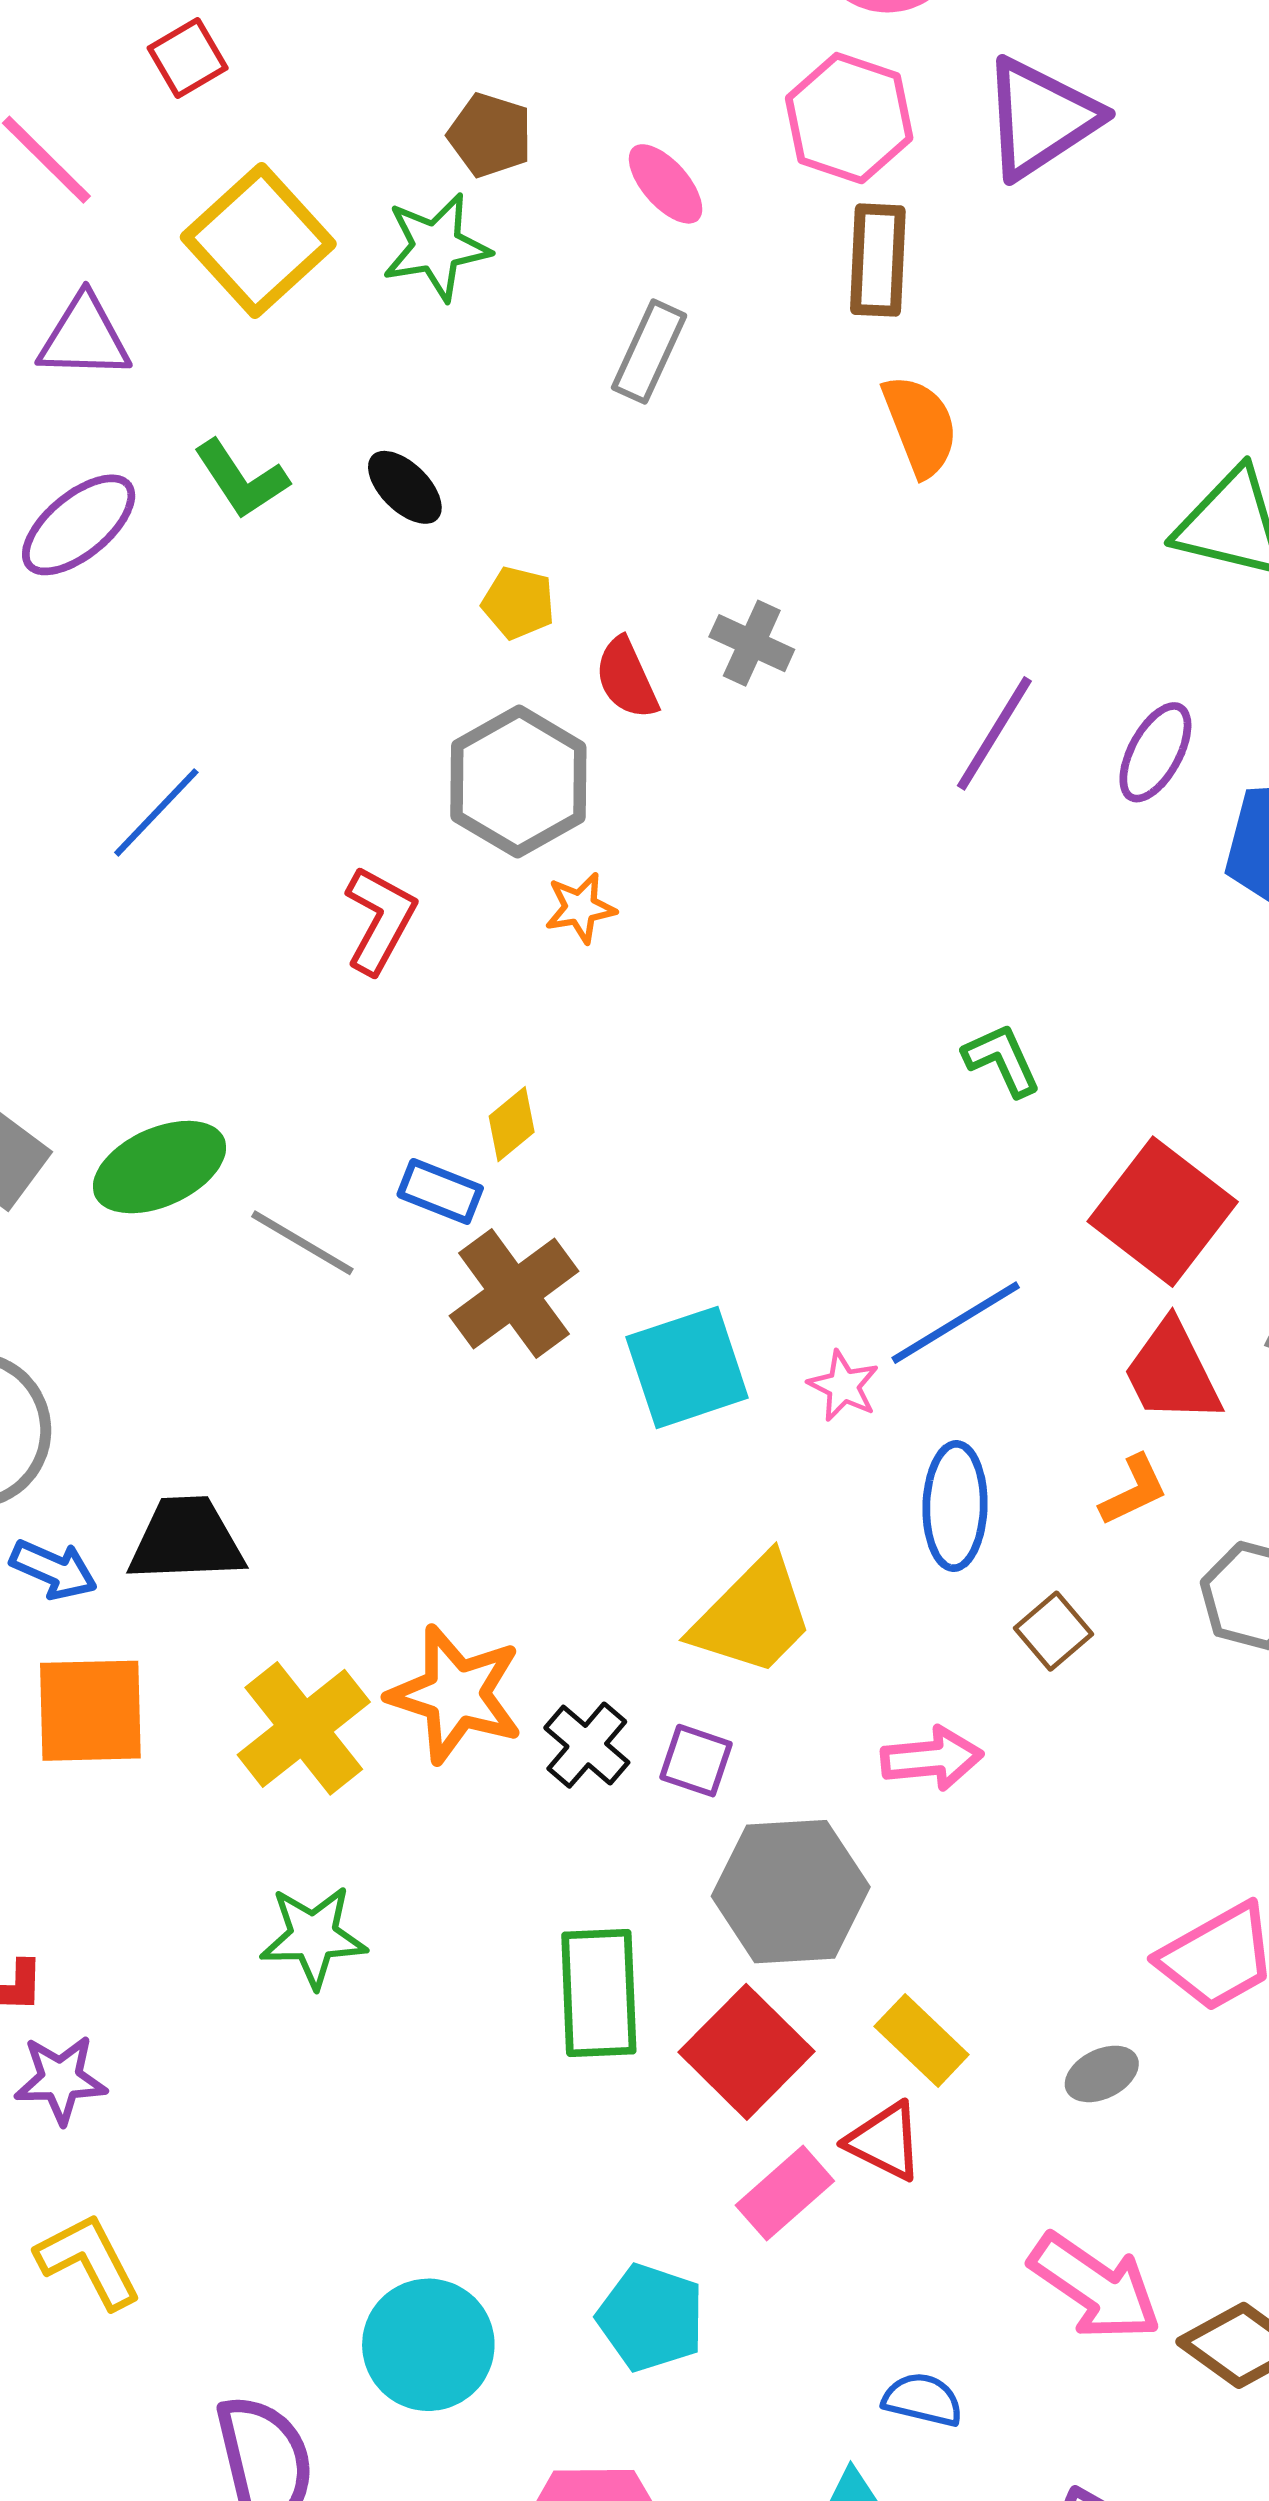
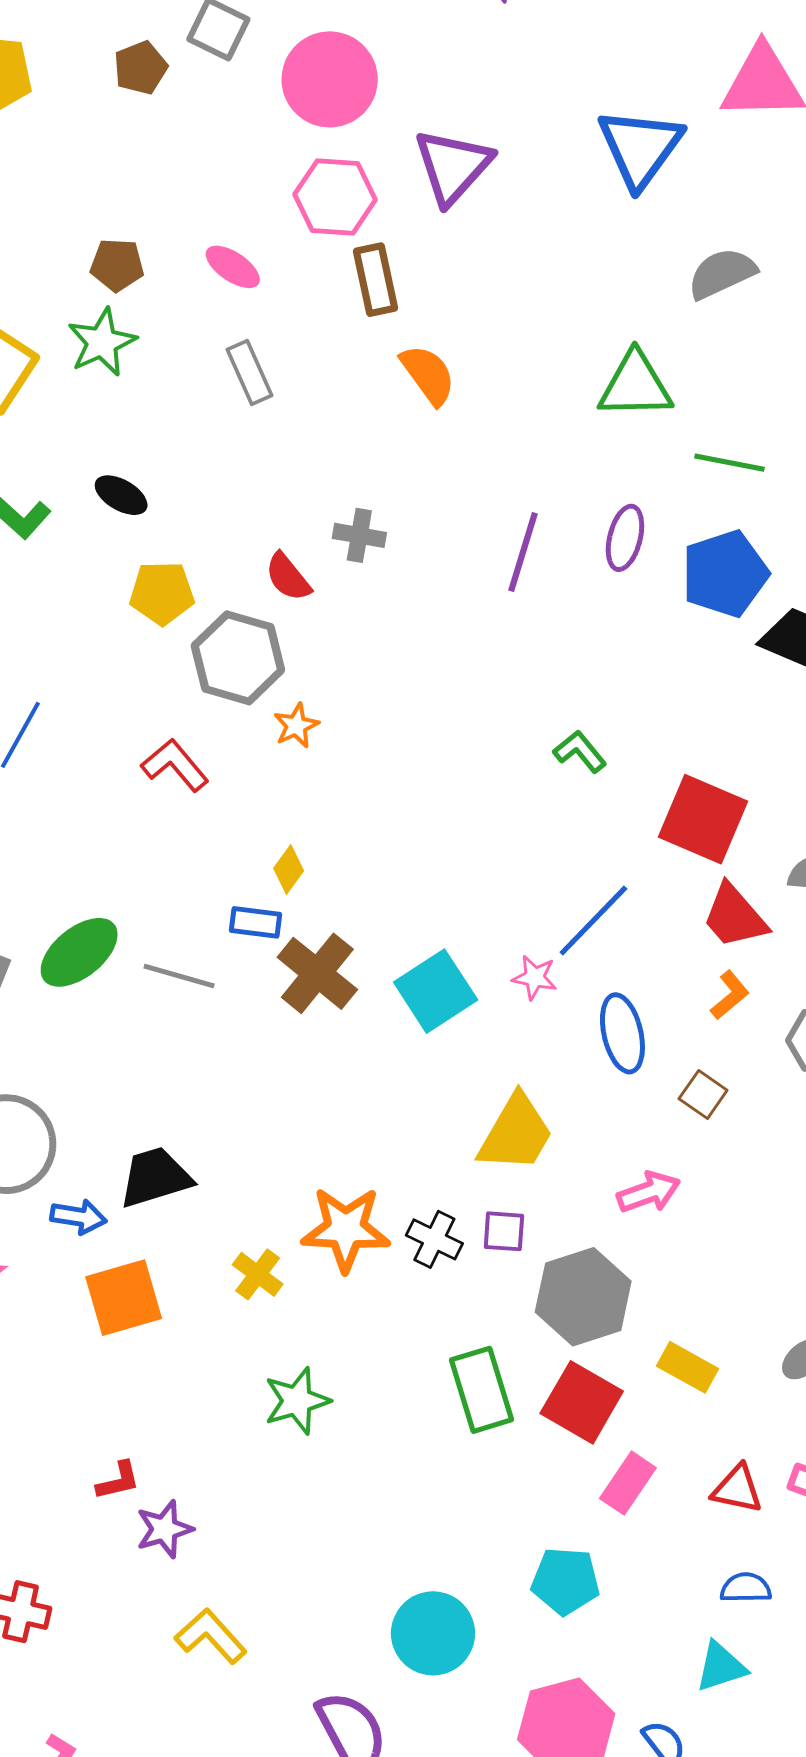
gray rectangle: (649, 352) -> (249, 373), turned -34
yellow pentagon: (518, 603) -> (162, 593), moved, size x1.4
red L-shape: (380, 920) -> (175, 765), turned -54
yellow cross: (304, 1728) -> (258, 1274), size x0.6
red triangle: (885, 2141) -> (737, 1489), moved

